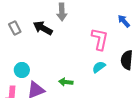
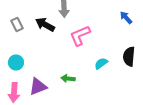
pink L-shape: (100, 39) -> (80, 36), moved, turned -125
cyan circle: (22, 70) -> (16, 62), moved

